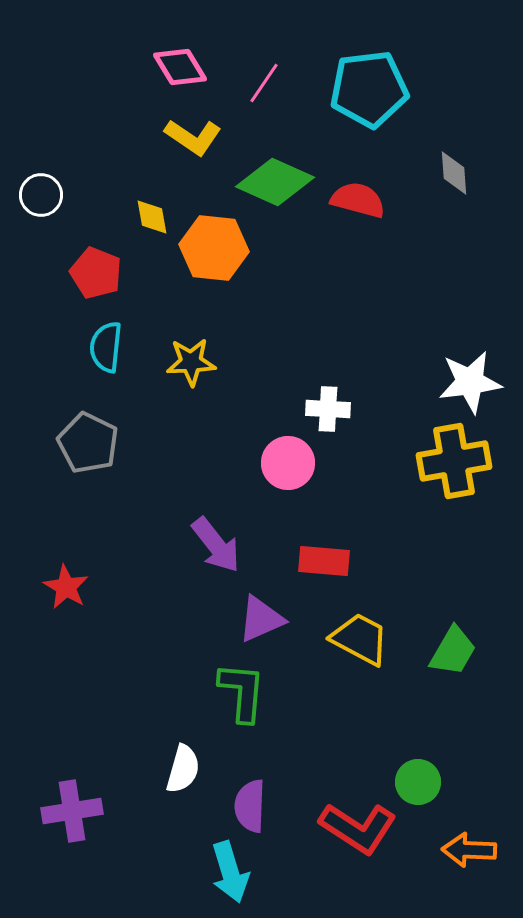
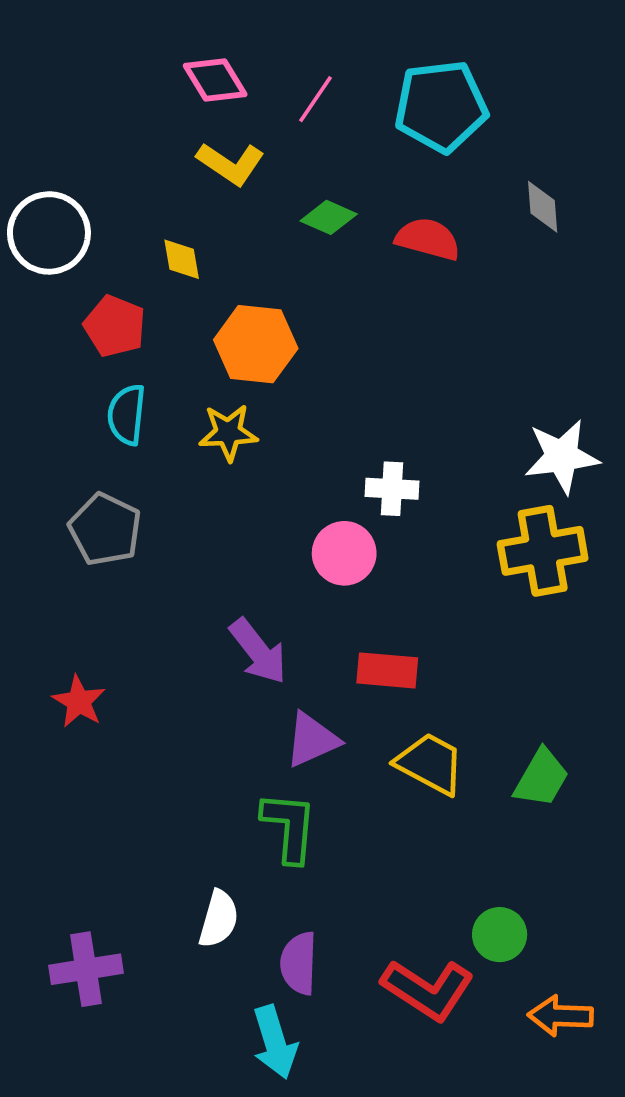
green diamond: (275, 182) -> (329, 217), size x0.6
white circle: (41, 195) -> (49, 233), size x1.6
orange hexagon: (214, 248) -> (256, 344), moved

